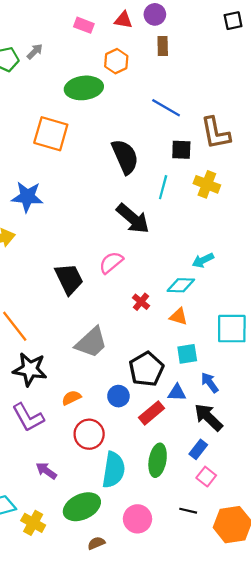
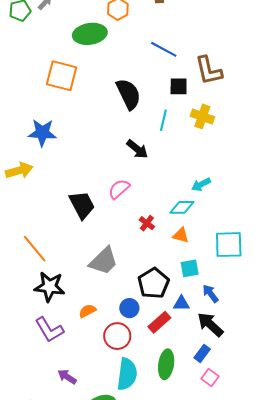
black arrow: (133, 219) -> (137, 149), size x0.7
red circle: (89, 434) -> (117, 336), moved

